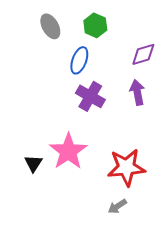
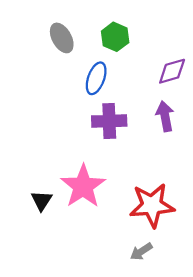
purple cross: (90, 96) -> (109, 121), turned -32

